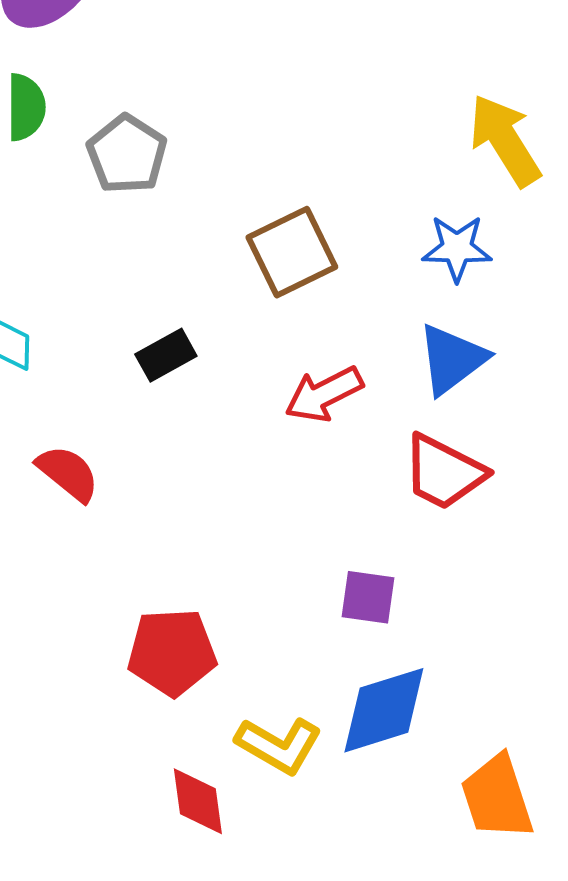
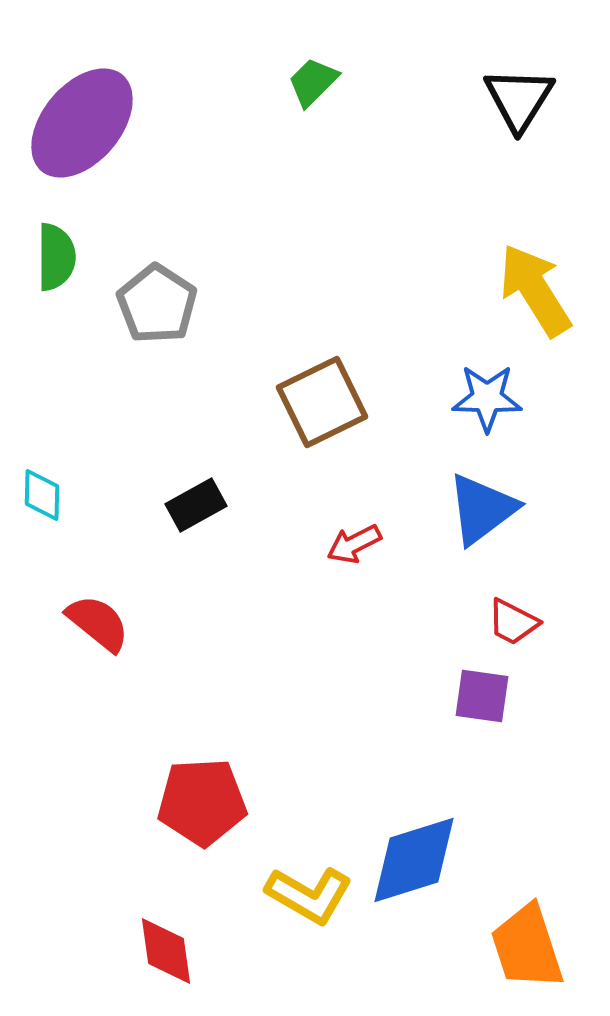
red arrow: (324, 394) -> (354, 544), size x0.7
red trapezoid: (444, 472) -> (513, 622), moved, size x0.6
purple square: (368, 597) -> (482, 696), moved
red diamond: (198, 801) -> (166, 951), moved

